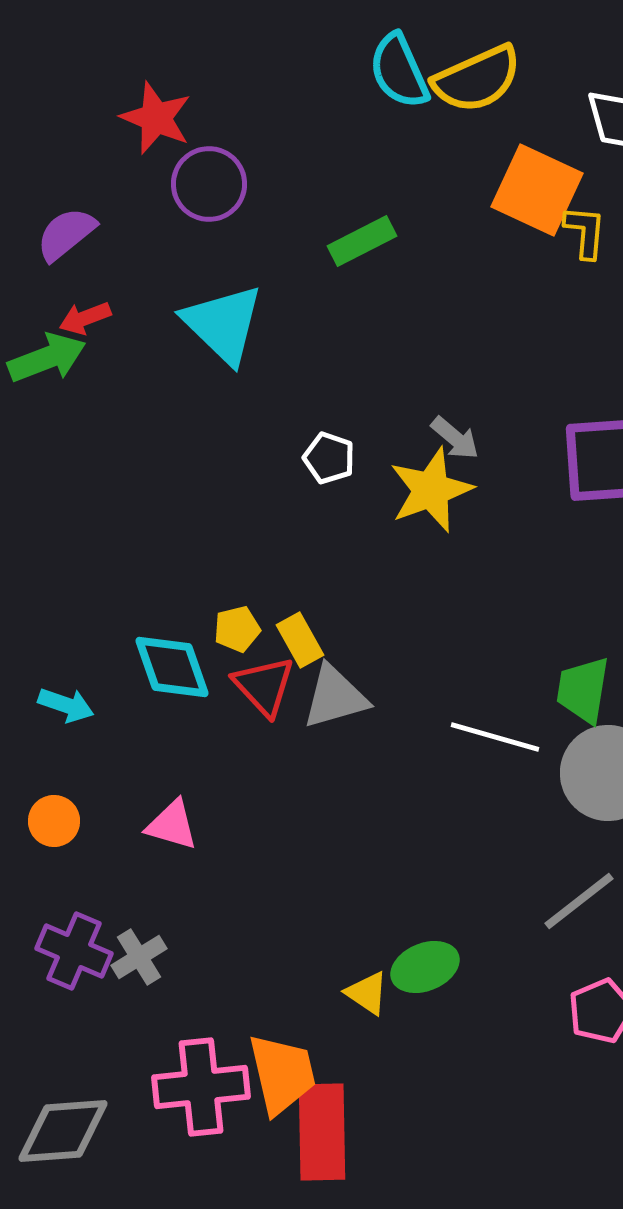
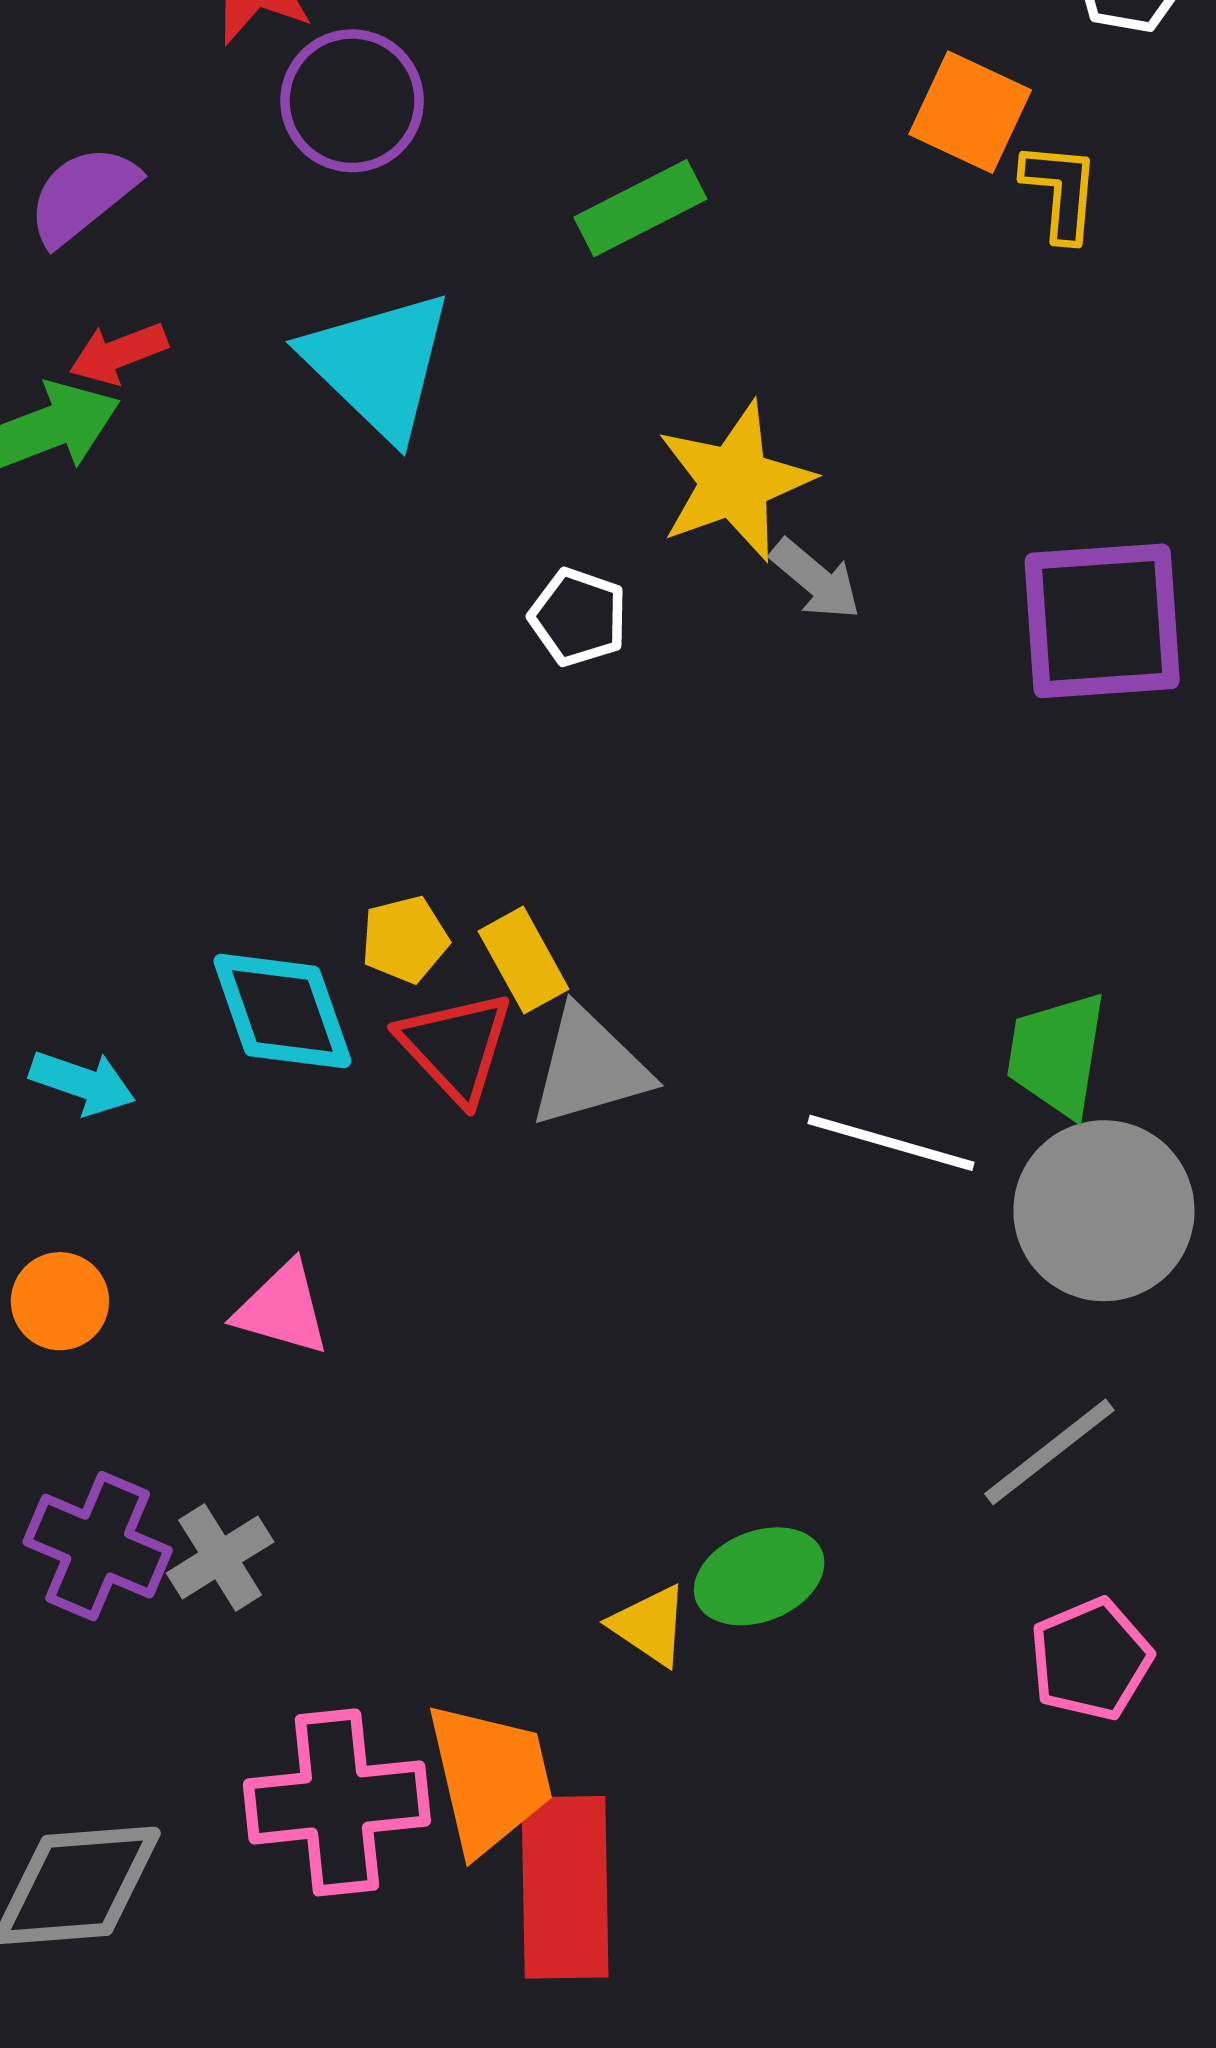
orange square: (537, 190) -> (970, 112), size x0.7
yellow star: (431, 490) -> (735, 481), moved

